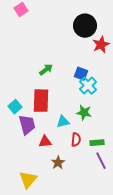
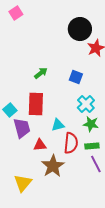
cyan cross: (88, 86) -> (86, 104), moved
green star: (84, 113) -> (91, 124), moved
red semicircle: (76, 140) -> (71, 143), size x1.5
brown star: (58, 163) -> (53, 166), size x1.6

